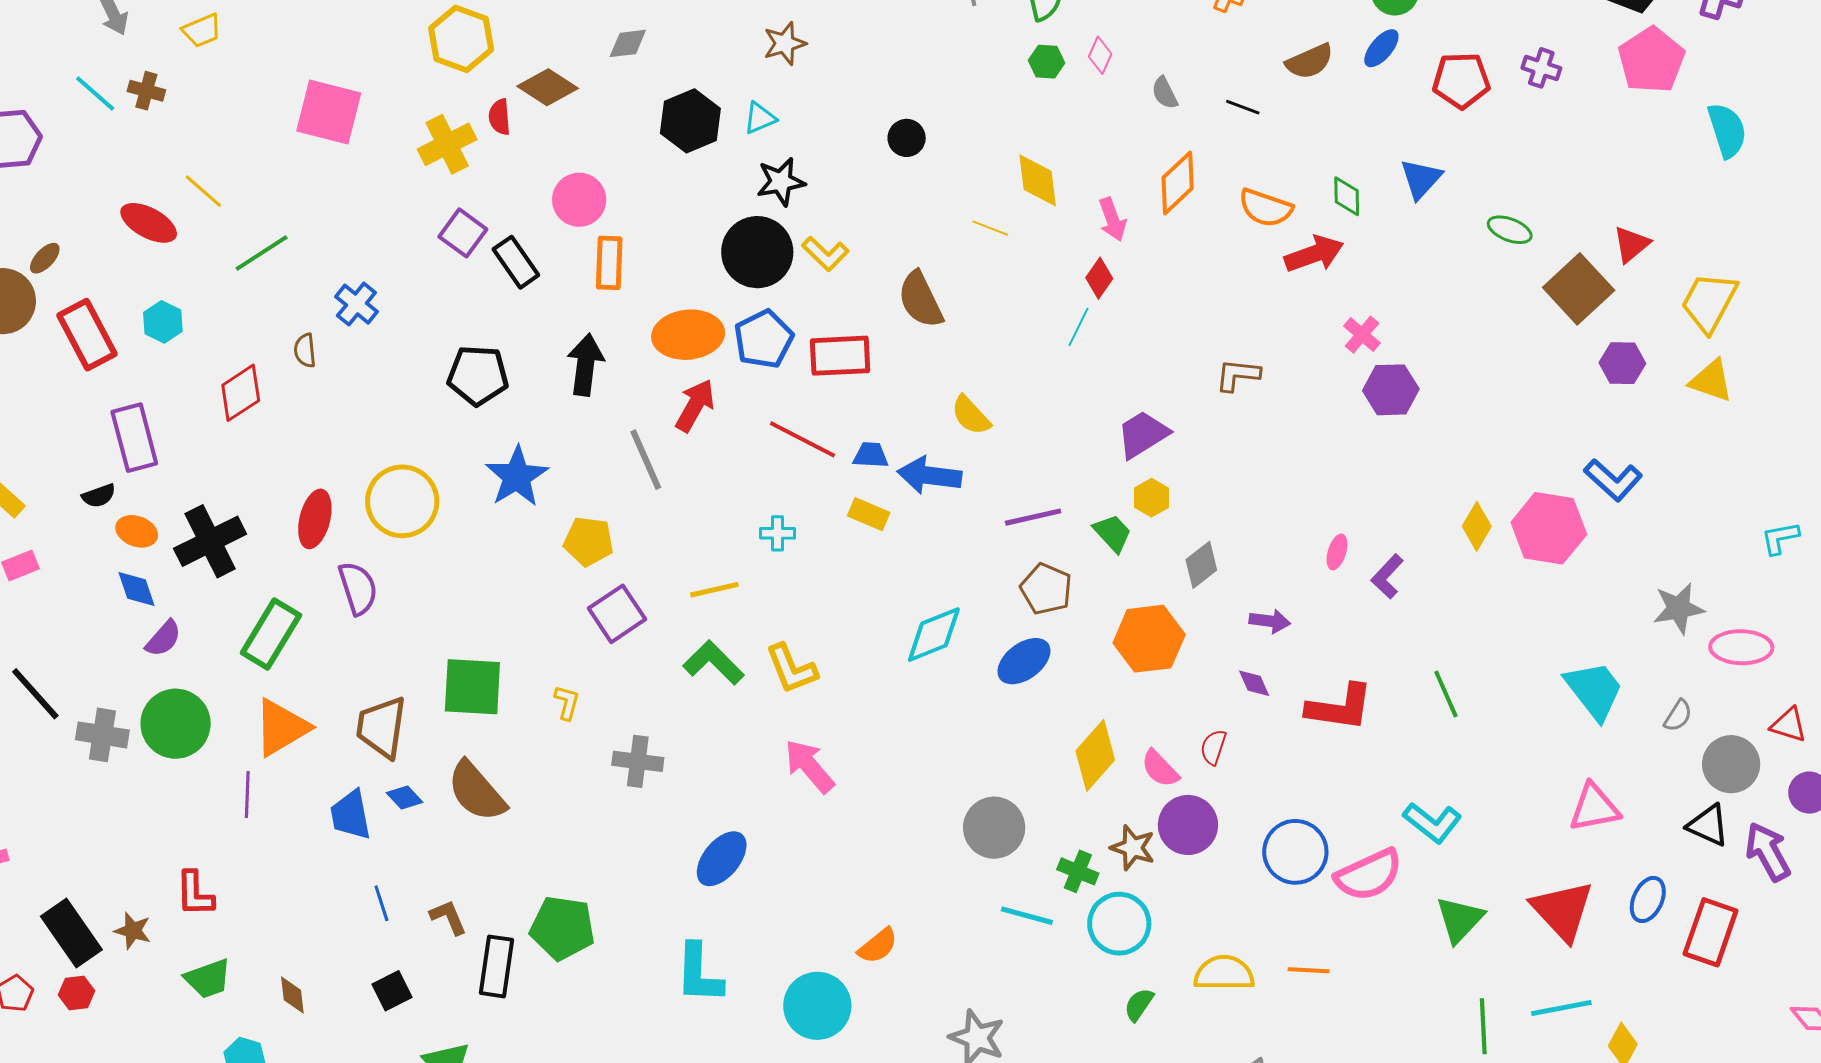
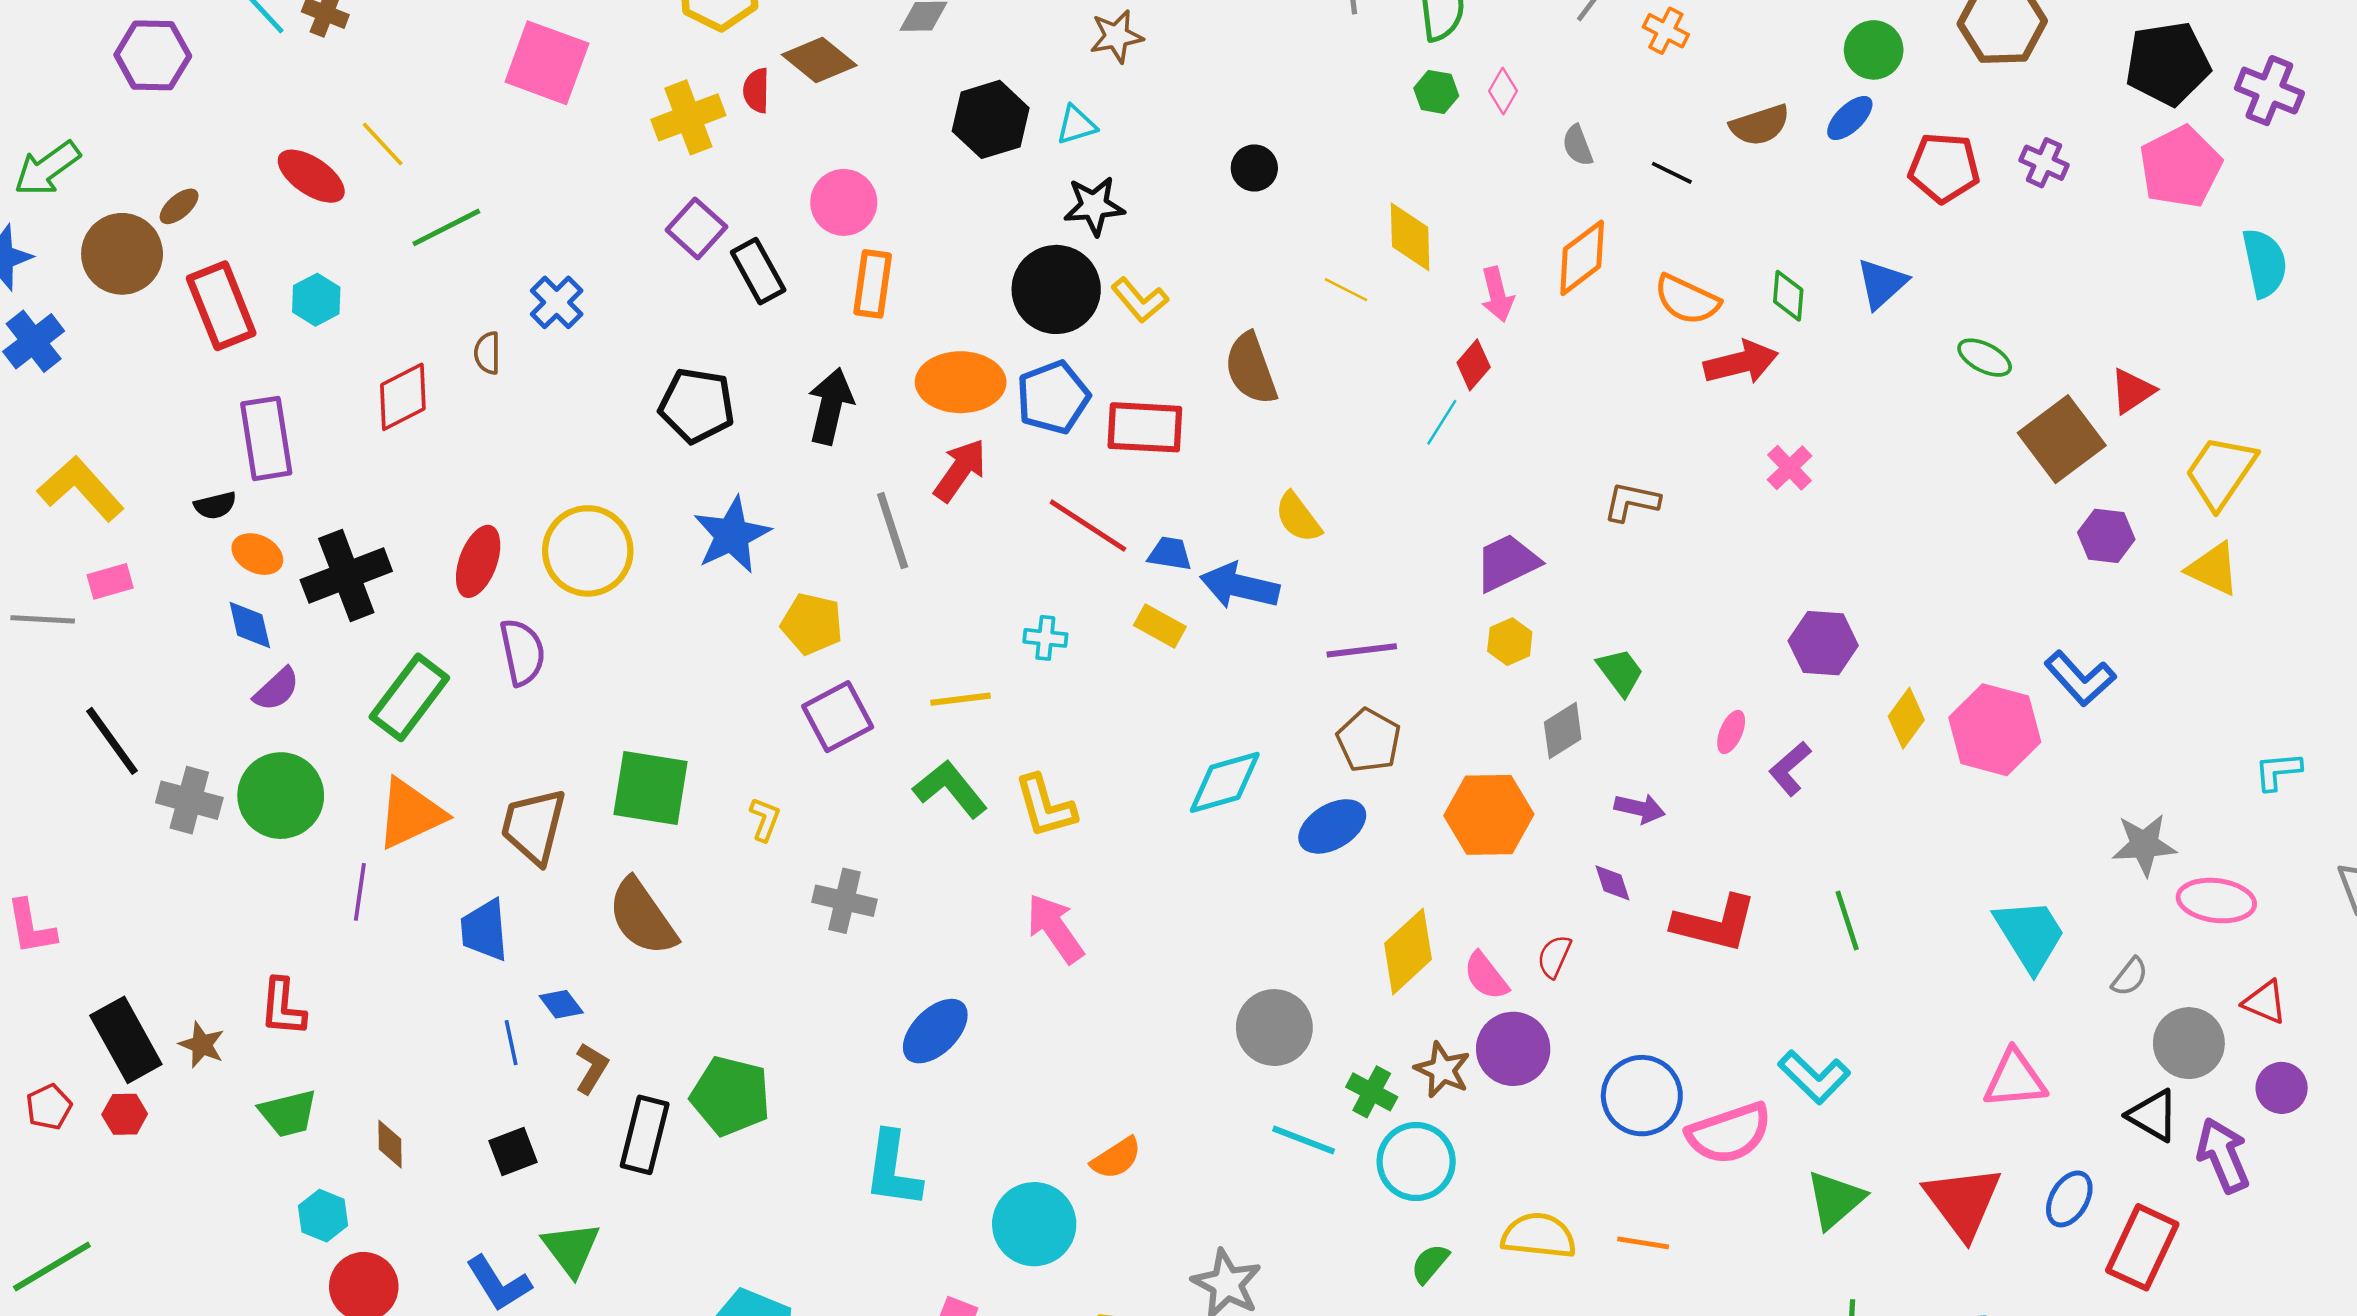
purple hexagon: (1391, 390) -> (1823, 643), moved
green trapezoid: (1112, 533) -> (1620, 672), moved
blue diamond: (405, 797) -> (561, 1004), moved
brown L-shape: (448, 917) -> (592, 1068), turned 48

